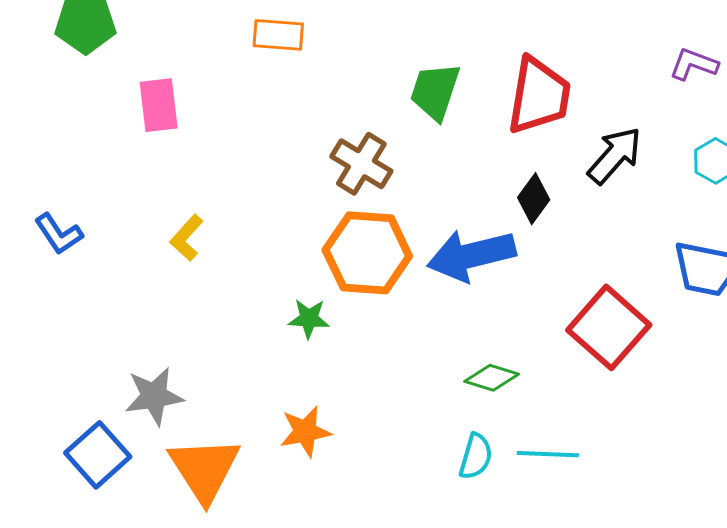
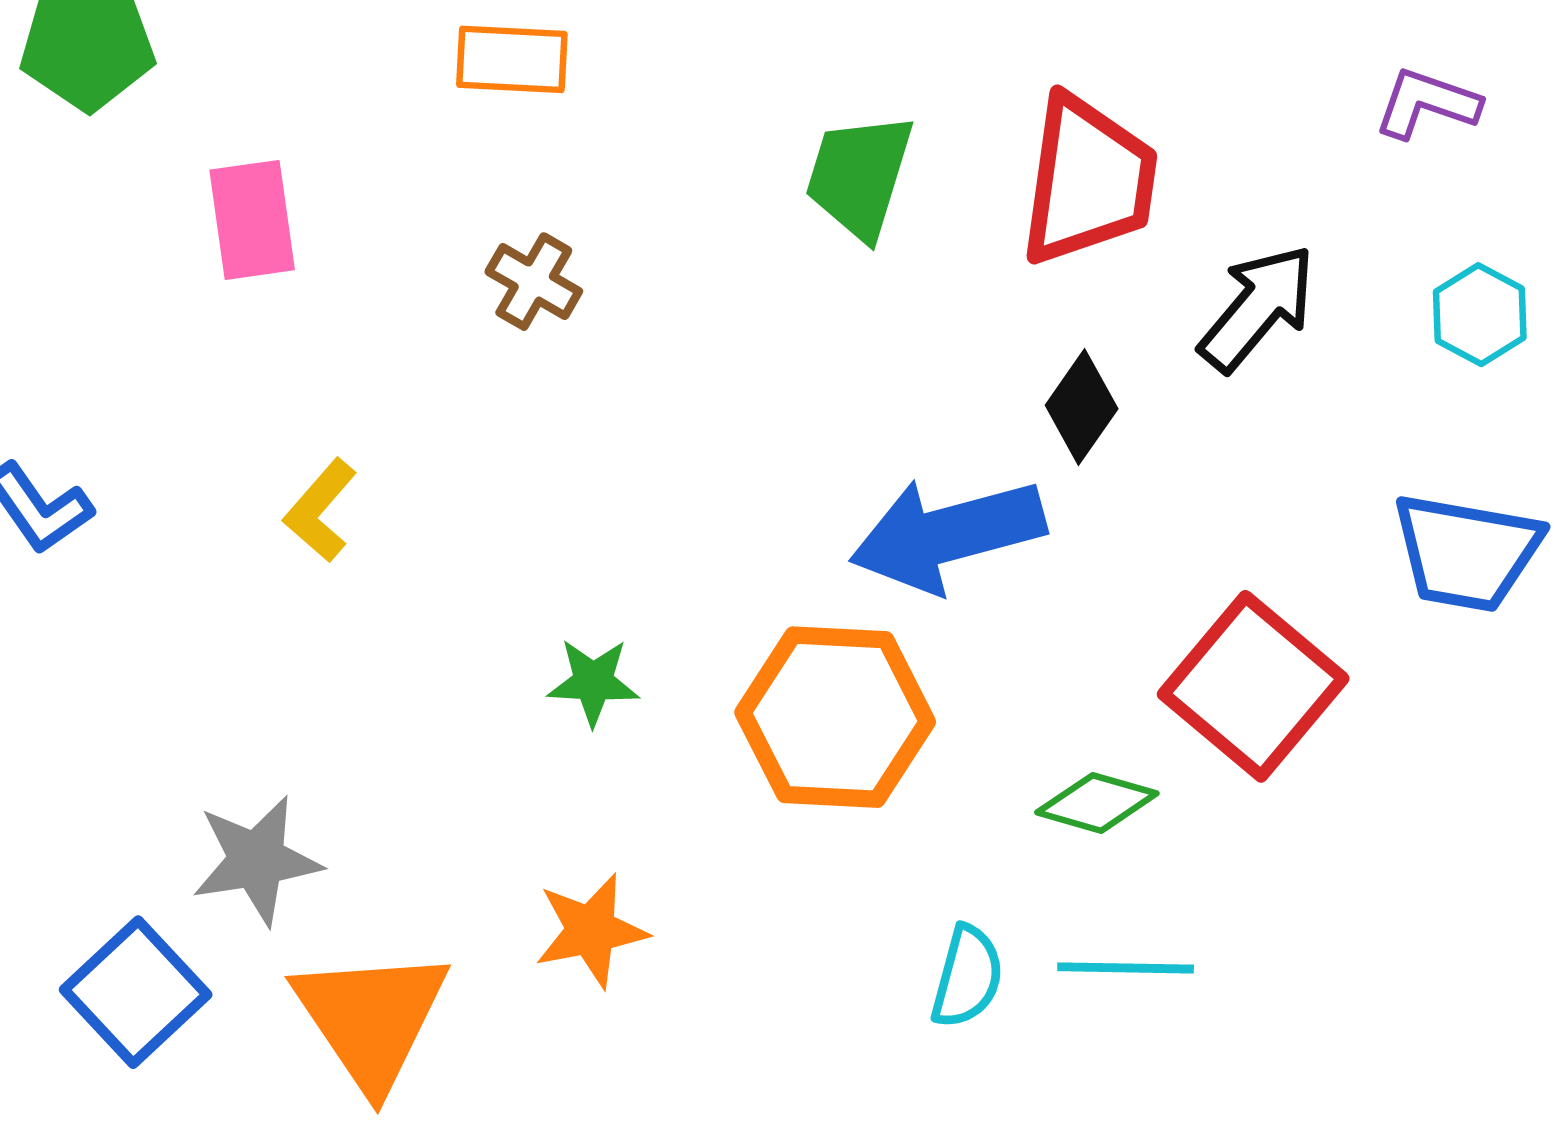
brown cross: (361, 164) -> (534, 282), moved, size x0.7
orange hexagon: (367, 253) -> (835, 717), moved
green diamond: (492, 378) -> (1097, 803), moved

